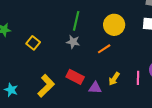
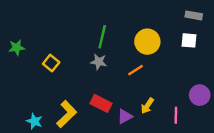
pink line: (138, 78) -> (176, 115), moved
purple triangle: (95, 88) -> (125, 116), turned -32
cyan star: (11, 90) -> (34, 121), moved

